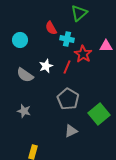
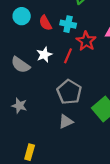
red semicircle: (51, 28) -> (45, 23), moved
cyan circle: (20, 40) -> (22, 16), moved
gray triangle: (71, 131) -> (66, 121), moved

